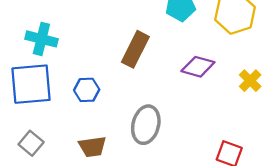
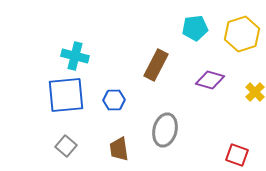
brown trapezoid: (92, 147) -> (119, 149), turned 90

